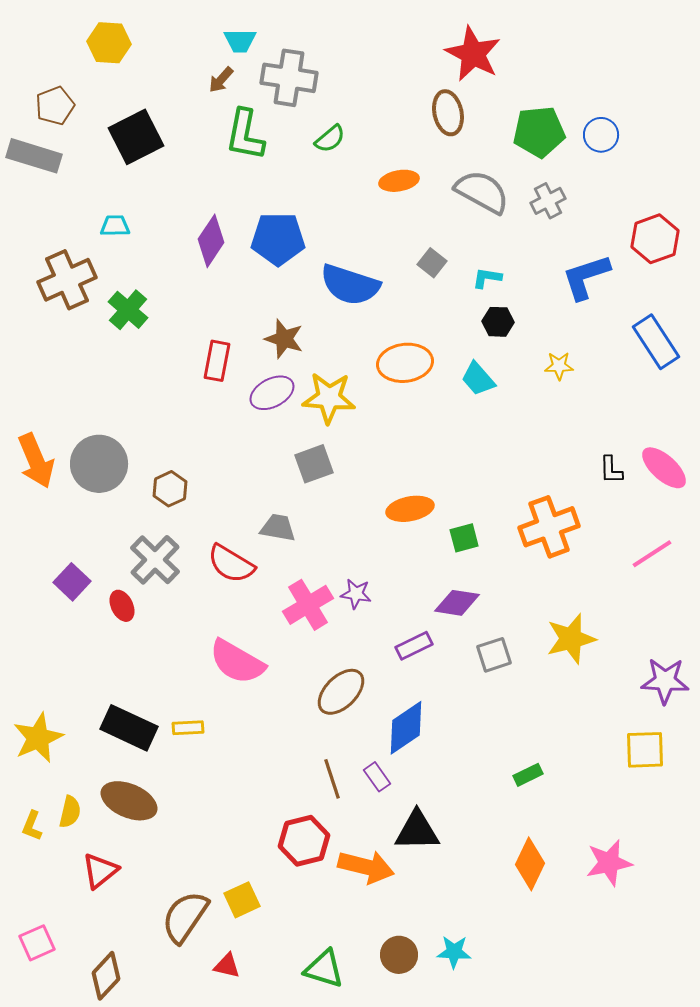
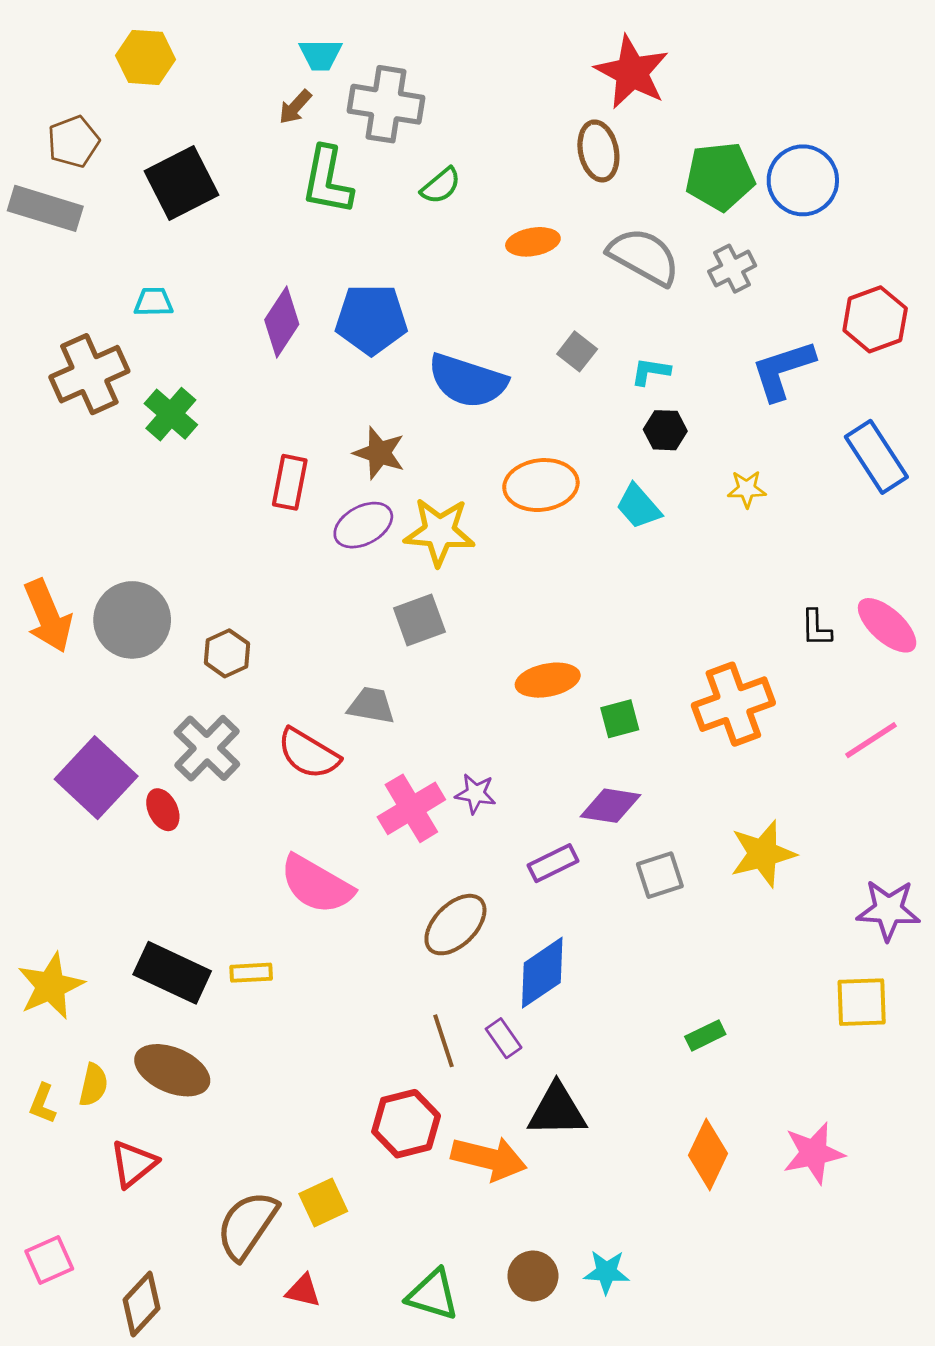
blue circle: (601, 135) -> (803, 180), size x1.5
purple square: (72, 582) -> (96, 778), size x1.6

